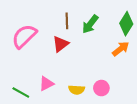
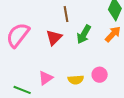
brown line: (67, 21) -> (66, 14), moved
green arrow: (90, 24) -> (84, 34), moved

